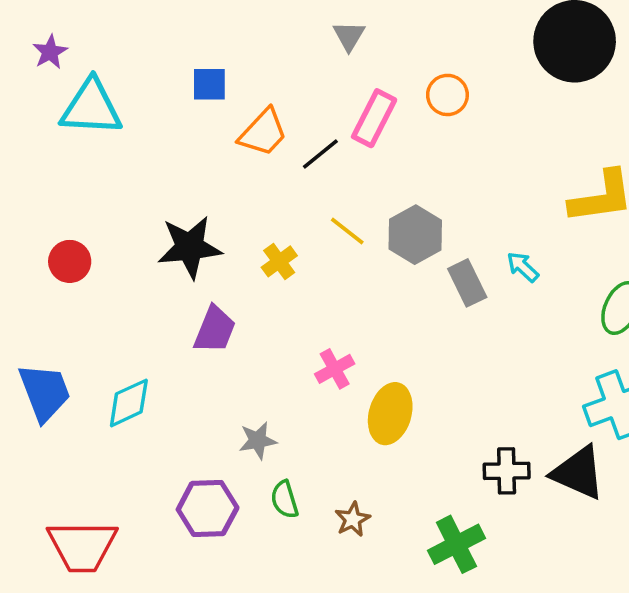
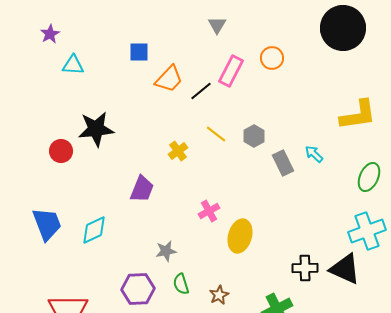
cyan triangle: (91, 107) -> (73, 65), size x0.6
gray hexagon: (415, 235) -> (254, 136), size x0.7
black star: (190, 247) -> (96, 129), moved

